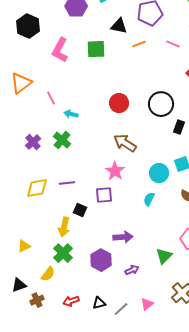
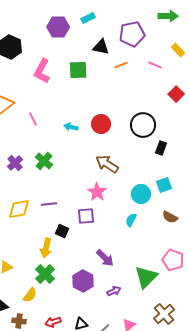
cyan arrow: (71, 114) -> (71, 127), moved
purple arrow: (123, 237) -> (105, 258), turned 48
green triangle: (164, 256) -> (146, 277), size x1.4
brown cross: (37, 300) -> (19, 321), turned 32

